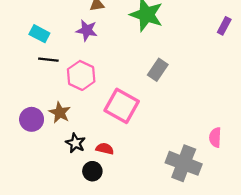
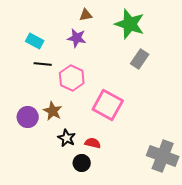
gray rectangle: (158, 70) -> (140, 59), moved

